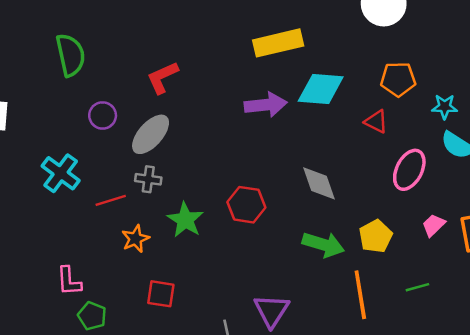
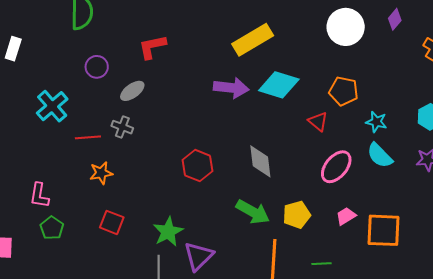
yellow rectangle: (278, 43) -> (253, 40), turned -30
gray ellipse: (151, 134) -> (132, 91), size x0.7
green star: (185, 220) -> (168, 232), moved

